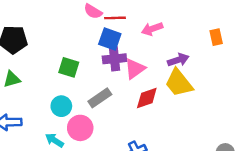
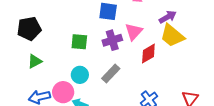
purple cross: (114, 59) -> (112, 40), moved
gray rectangle: (100, 98) -> (111, 73), moved
pink circle: (80, 128) -> (63, 92), moved

